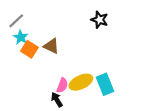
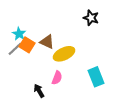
gray line: (16, 21) -> (15, 49), moved
yellow ellipse: (81, 82) -> (64, 54), moved
black arrow: (57, 100) -> (39, 91), moved

